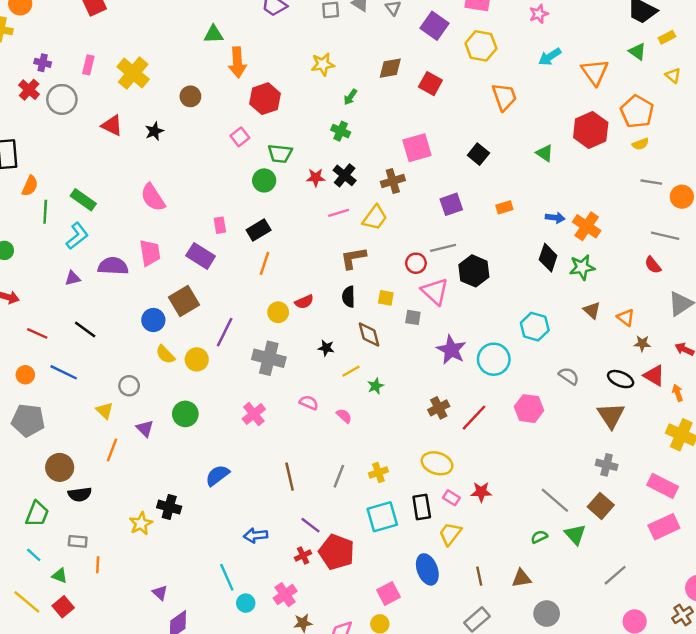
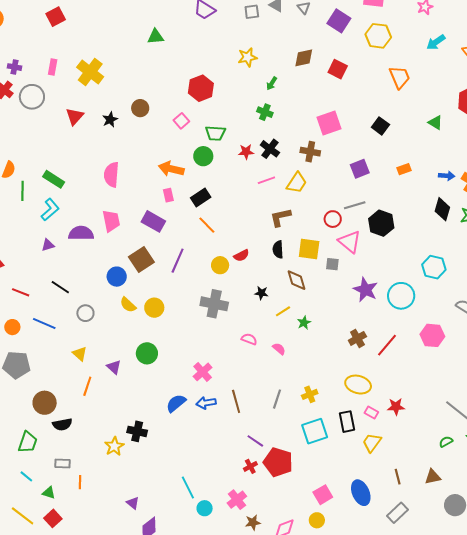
orange arrow: (237, 62) -> (171, 169), moved, turned 110
brown circle: (190, 96) -> (140, 108), moved
red triangle: (112, 125) -> (75, 116), turned 48
brown cross: (393, 181) -> (310, 152), turned 30
pink semicircle: (153, 197) -> (111, 175), turned 40
orange line: (264, 263) -> (207, 225), turned -60
yellow square: (386, 298) -> (309, 249), size x1.6
purple line: (225, 332) -> (178, 261), moved
gray circle: (129, 386) -> (85, 313), moved
pink cross: (254, 414) -> (203, 372), moved
blue arrow: (255, 535) -> (206, 403), moved
blue ellipse: (427, 569) -> (361, 493), moved

